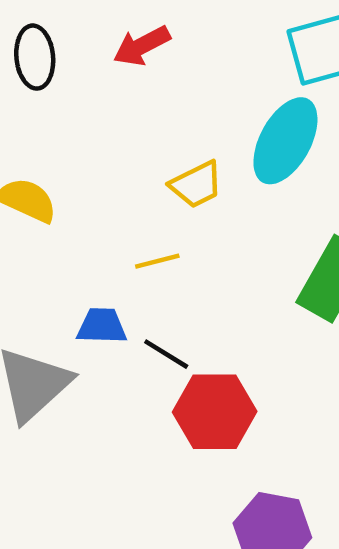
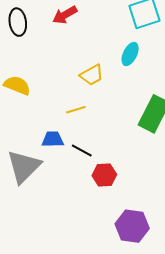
cyan ellipse: (285, 141) -> (130, 54), size x0.6
red hexagon: (215, 412) -> (104, 175), size x0.7

